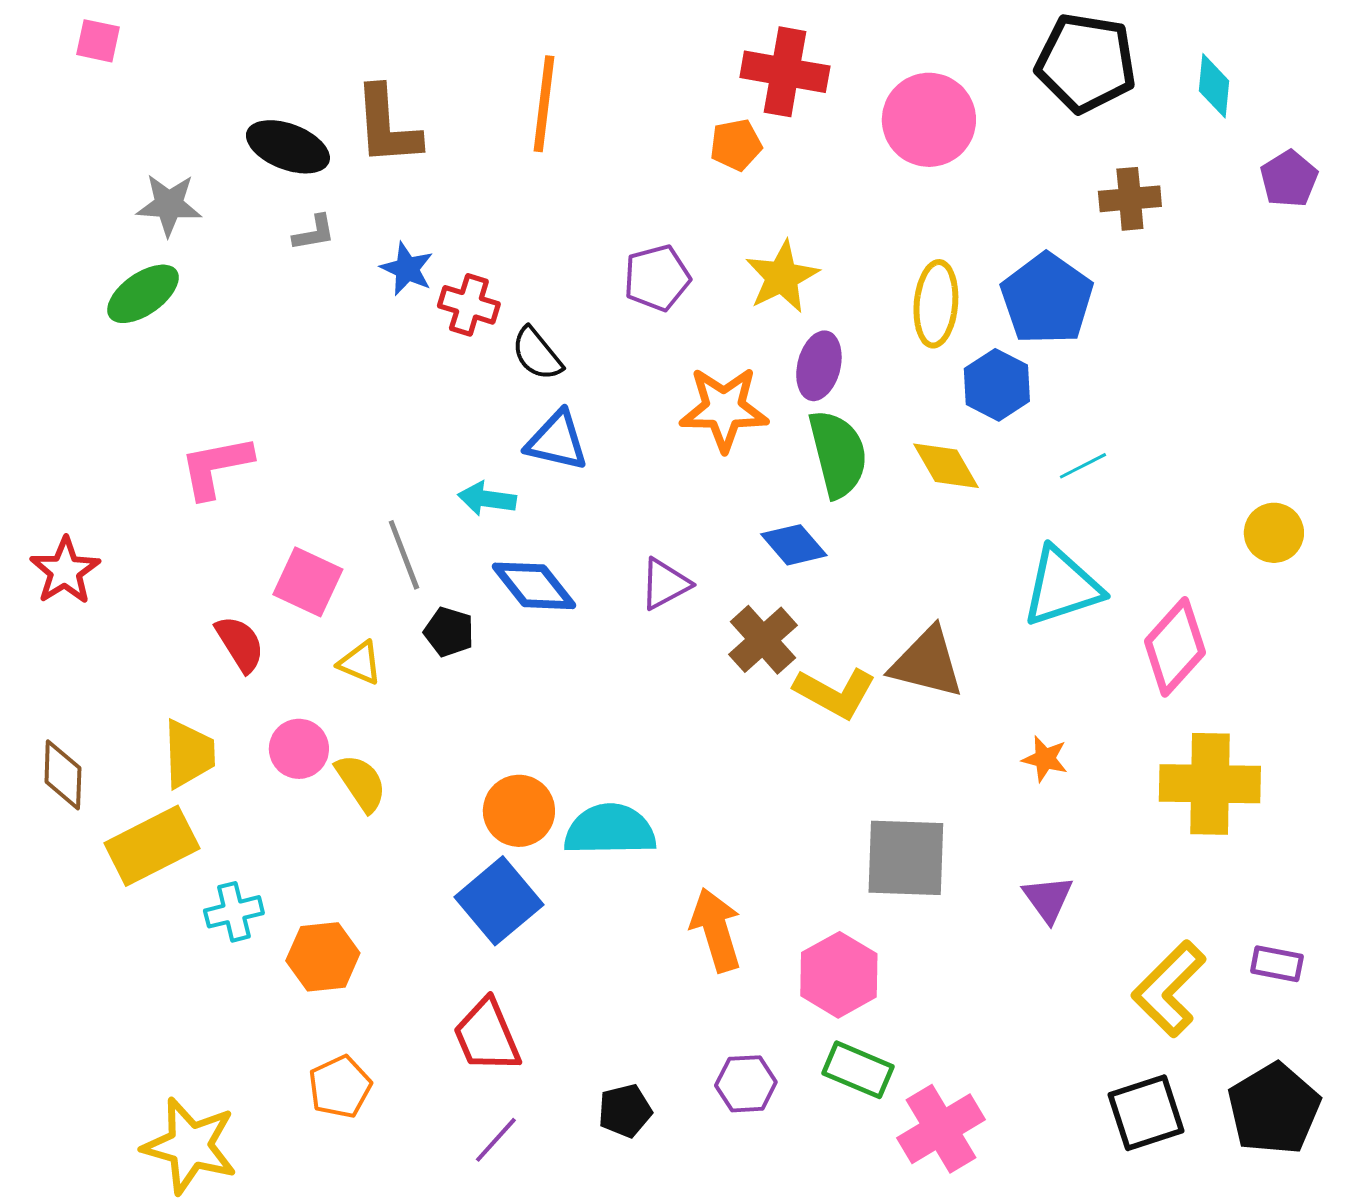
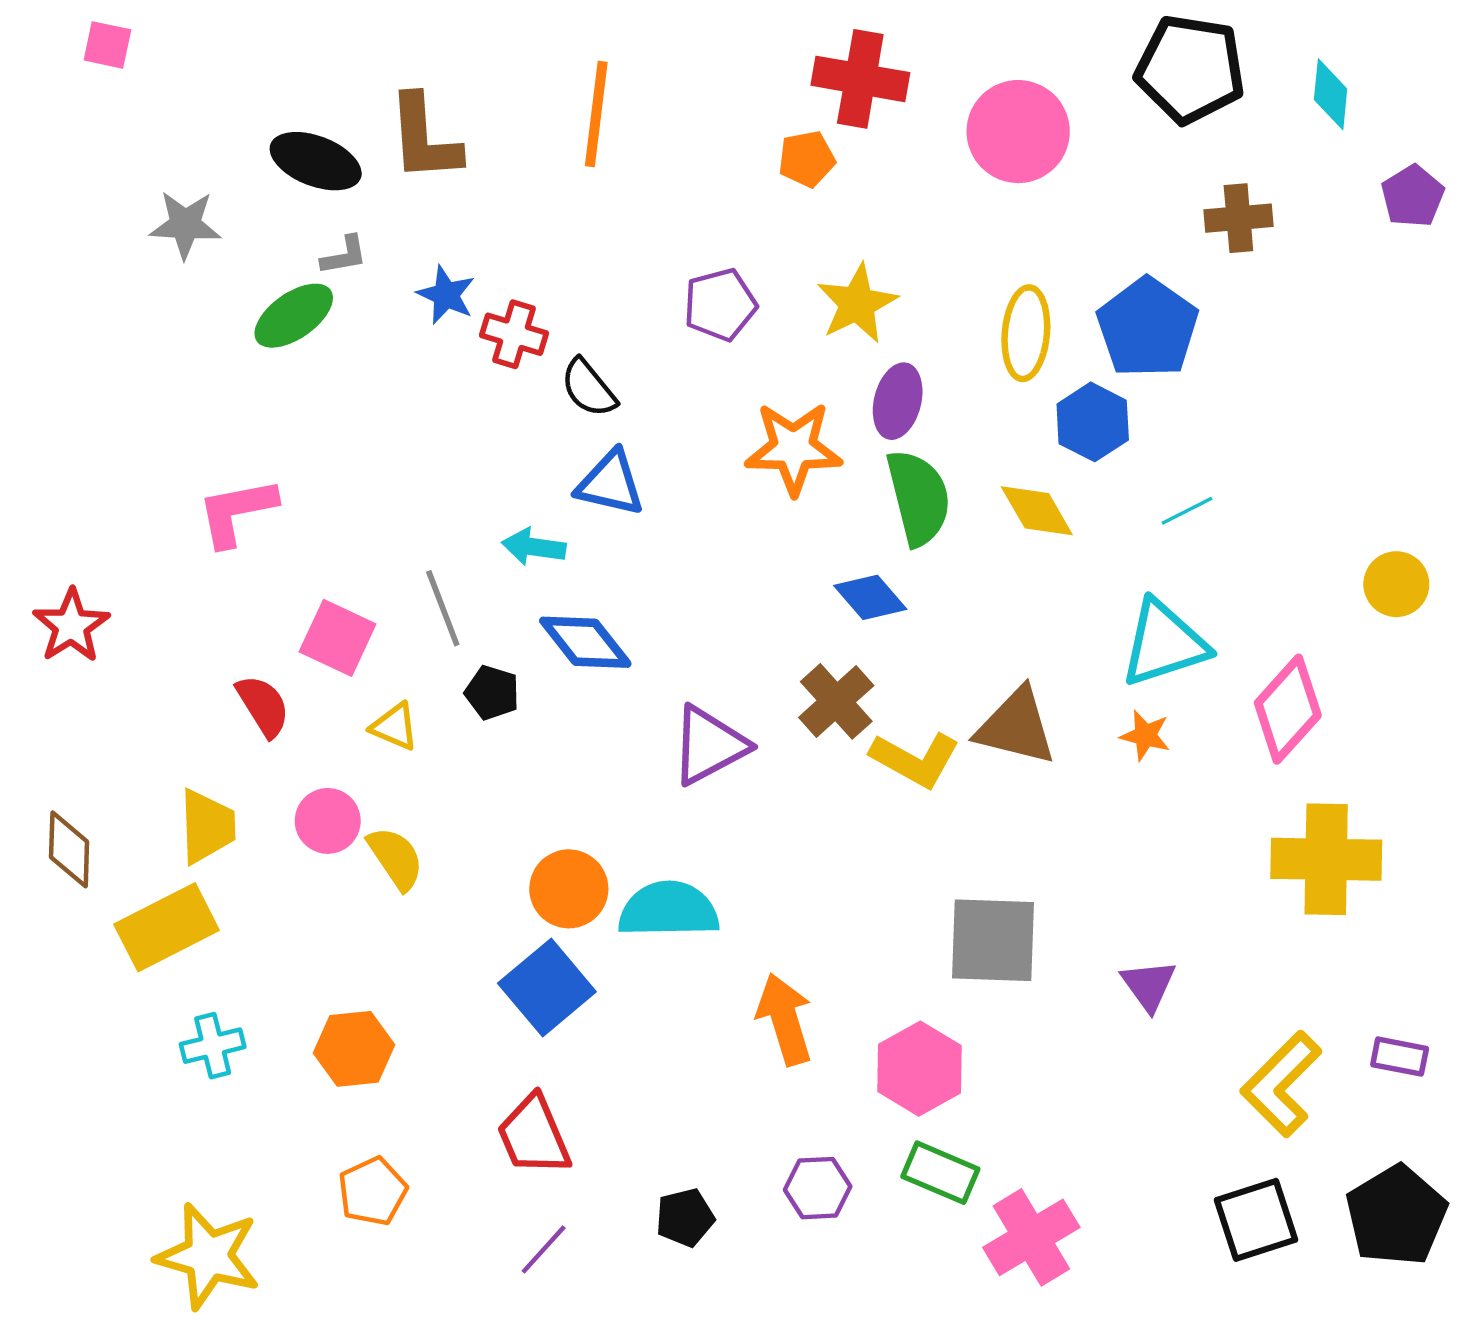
green ellipse: (143, 294) -> (294, 316), moved
purple triangle: (665, 584) -> (709, 745), moved, size x1.4
orange star: (1045, 759) -> (1145, 735), moved
cyan cross: (234, 912) -> (213, 1046), moved

